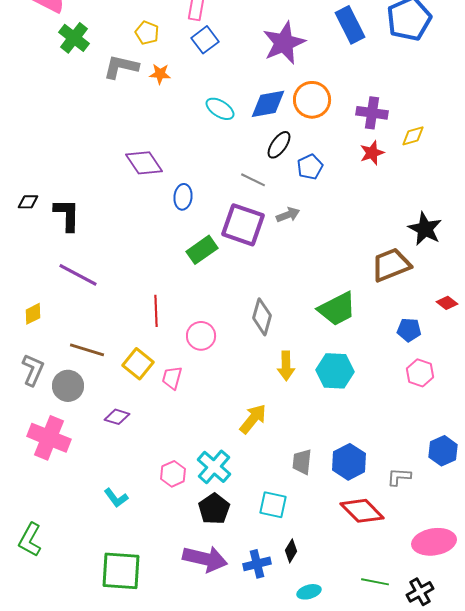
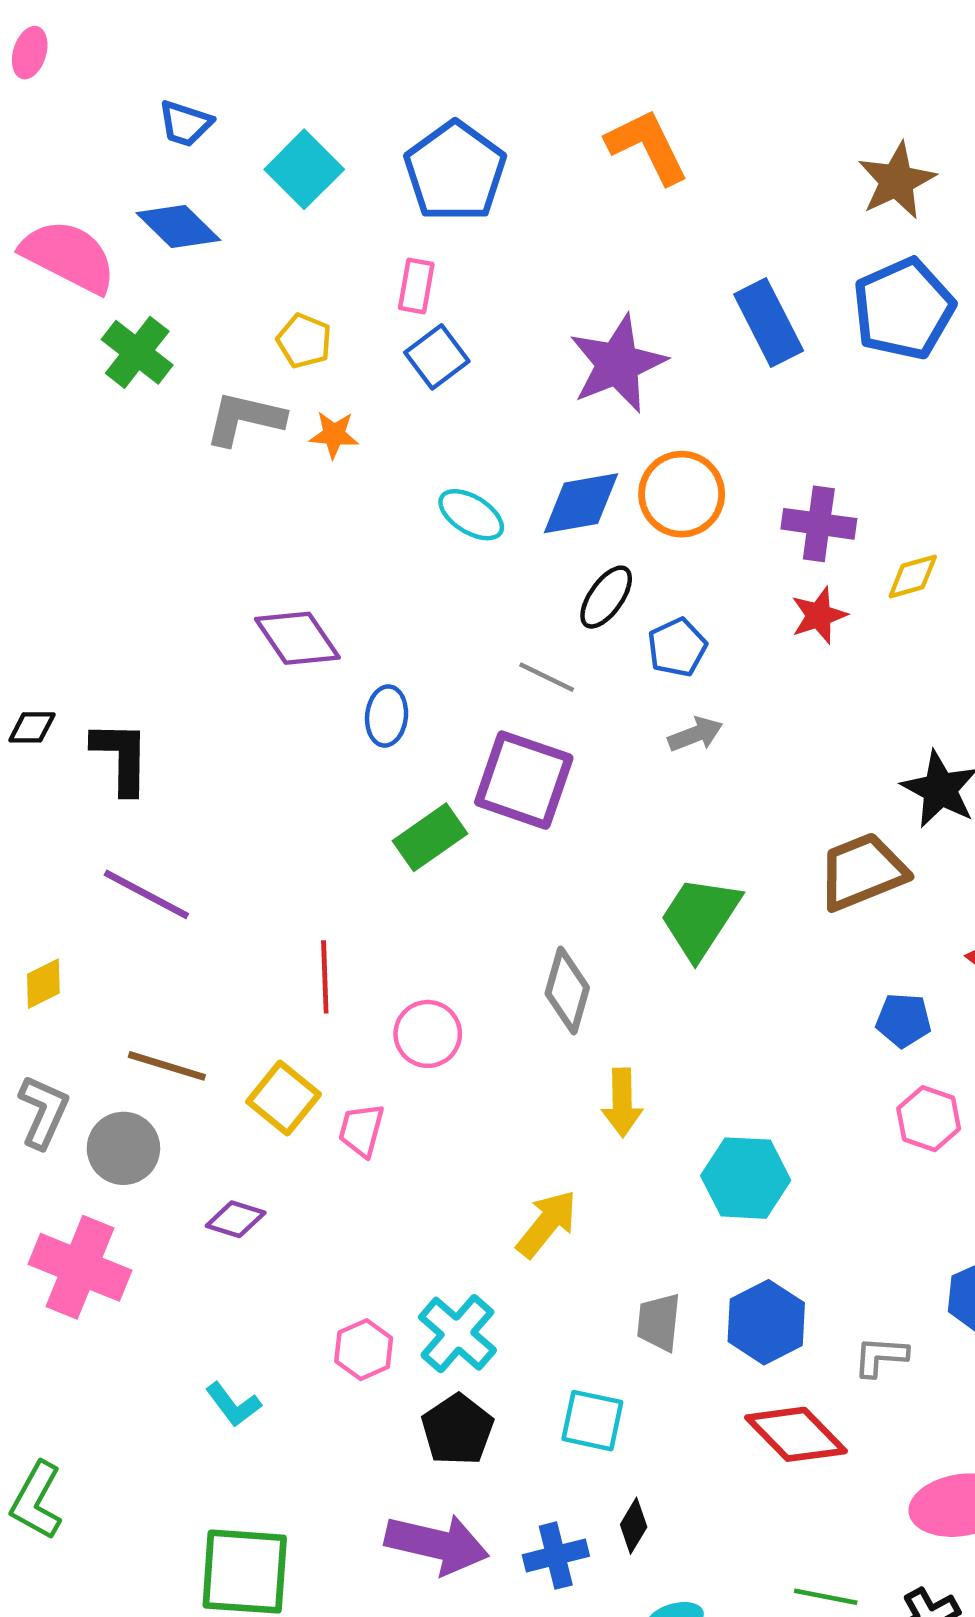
gray arrow: (288, 215) -> (695, 734), moved
green trapezoid: (337, 309) -> (700, 917), moved, turned 150
cyan hexagon: (335, 371) -> (746, 1178), moved

